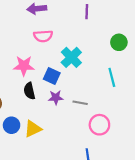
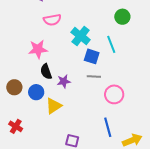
blue square: (52, 76) -> (92, 56), moved
cyan line: (112, 77) -> (111, 44), moved
purple star: (56, 98) -> (64, 81), moved
blue circle: (12, 125) -> (36, 92), moved

